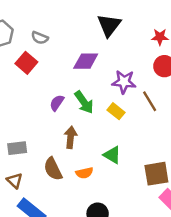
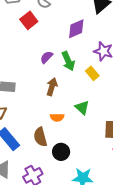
purple diamond: (86, 61) -> (76, 29), turned -35
brown semicircle: (53, 169) -> (40, 137), moved

